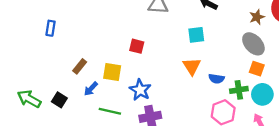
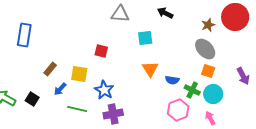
blue rectangle: (50, 28) -> (24, 35), size x1.6
cyan square: (196, 35) -> (145, 38), moved
green cross: (239, 90) -> (192, 90), turned 35

